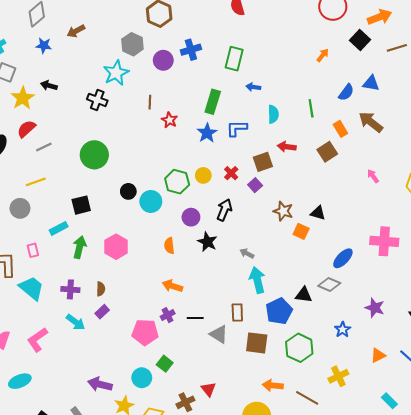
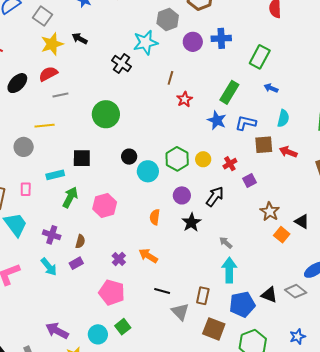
blue star: (207, 133) -> (217, 120), turned -30
brown square: (263, 162) -> (264, 145), moved
purple cross: (168, 315) -> (119, 259), moved, turned -32

